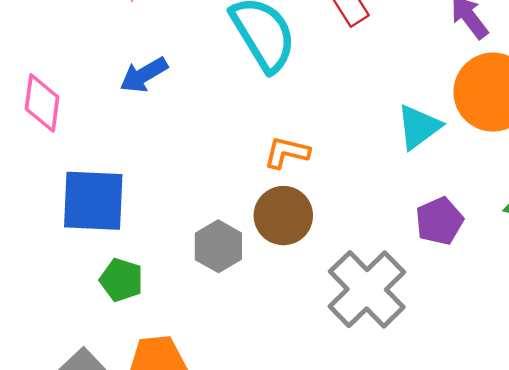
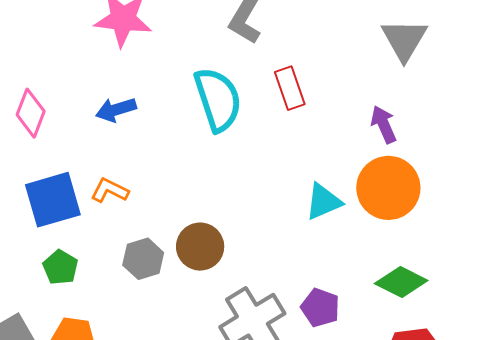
orange L-shape: (287, 153) -> (110, 190), moved
blue square: (93, 201) -> (53, 200), turned -32
purple pentagon: (439, 221) -> (320, 308), moved, turned 30

